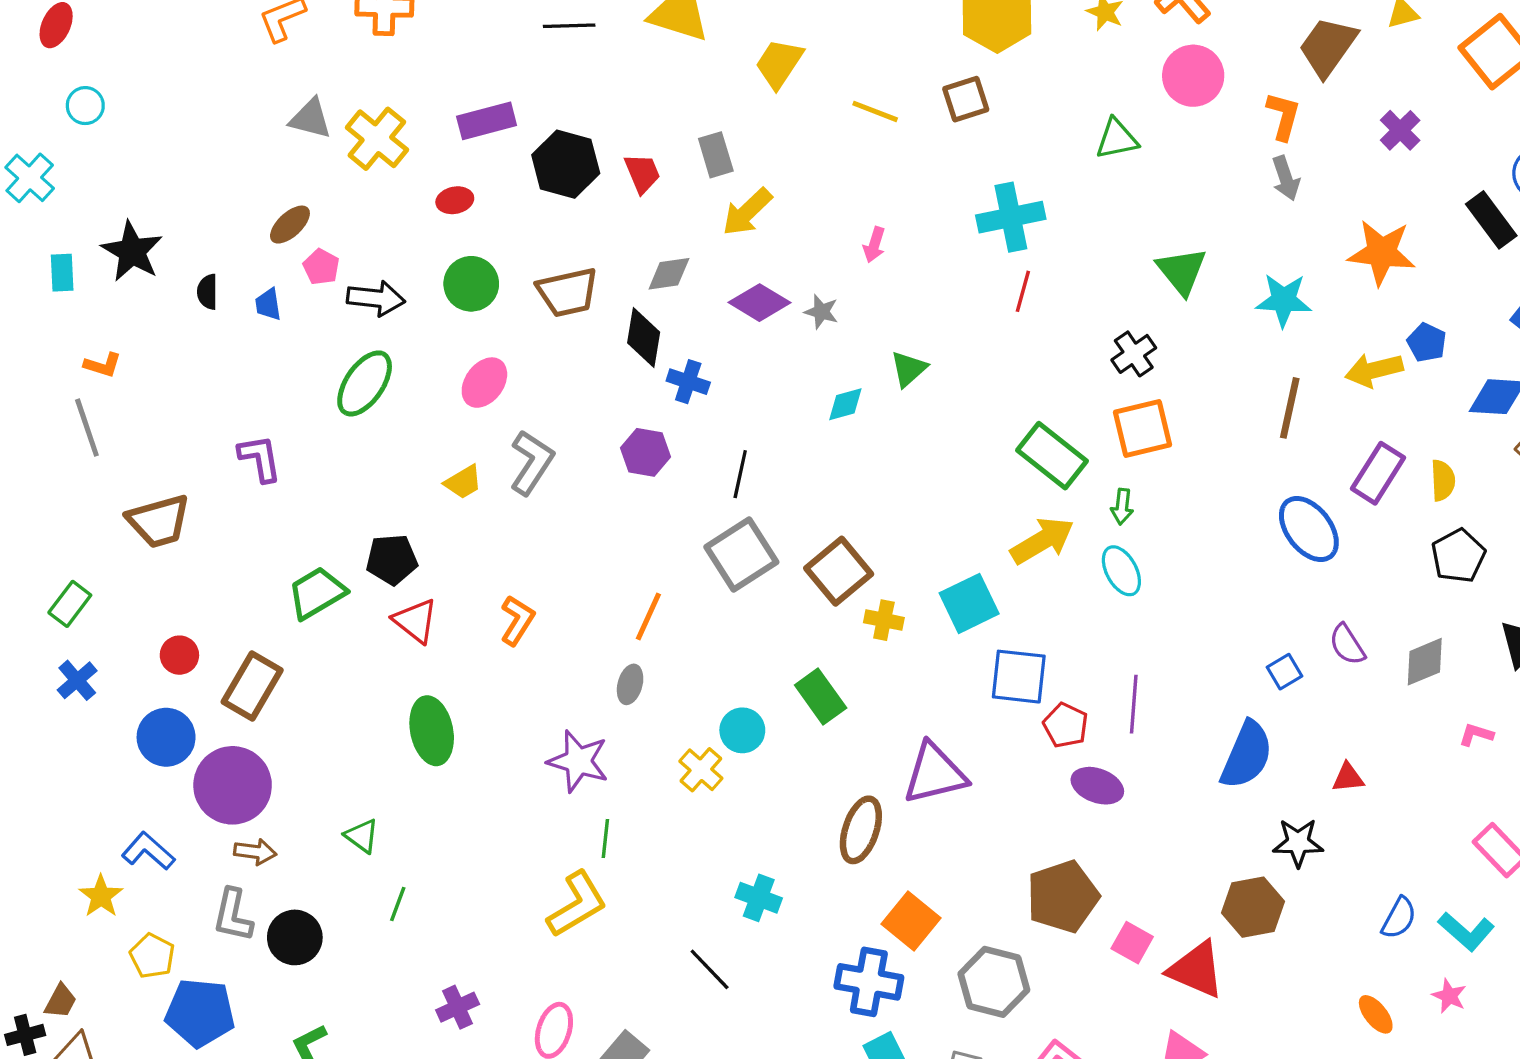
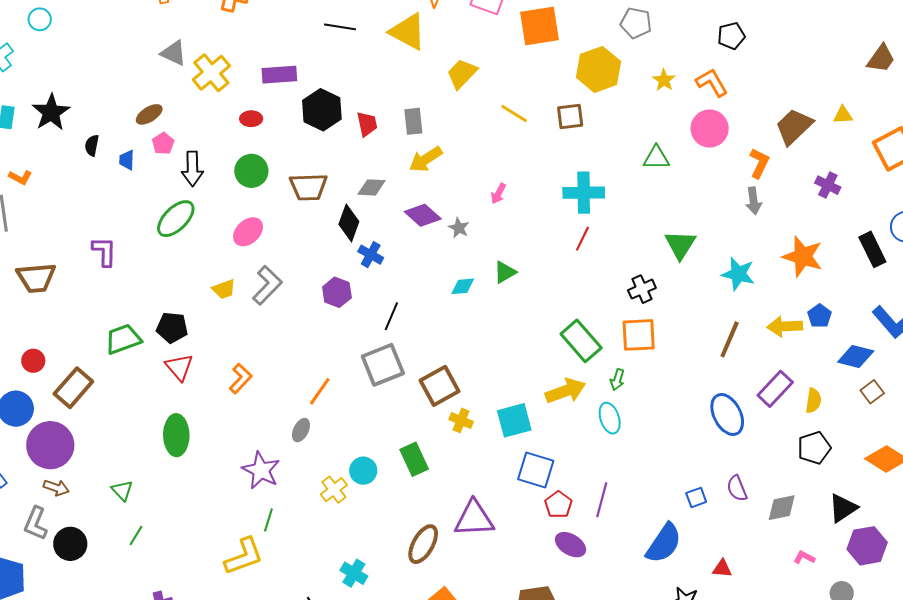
purple cross: (1400, 130) -> (828, 185), turned -30
black arrow: (376, 298) -> (192, 169), turned 72

